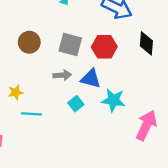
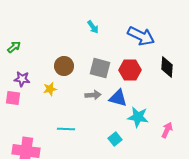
yellow star: (16, 92) -> (50, 89), moved
cyan square: (76, 104) -> (115, 139), moved
pink arrow: (146, 125) -> (167, 130), moved, size x0.6

